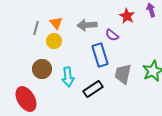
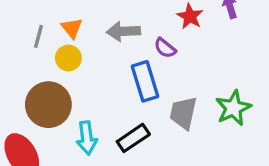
brown circle: (42, 69) -> (48, 105), size x1.4
cyan arrow: (68, 77) -> (87, 138), moved

